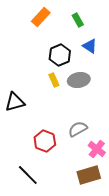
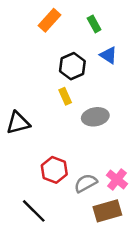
gray ellipse: (79, 80) -> (95, 117), moved
gray semicircle: (78, 129) -> (86, 183), moved

